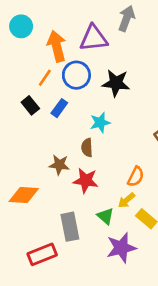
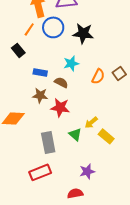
blue rectangle: (59, 108) -> (40, 72), moved, turned 64
brown semicircle: (87, 148) -> (61, 82), turned 120
orange semicircle: (136, 177) -> (98, 76), moved
purple star: (121, 248) -> (87, 171), moved, size x0.7
red rectangle: (42, 254) -> (40, 172), moved

